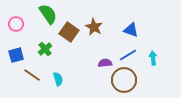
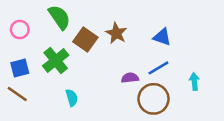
green cross: (45, 49) -> (56, 60), size x1.5
cyan arrow: (153, 58) -> (194, 82), moved
brown line: (32, 75) -> (17, 94), moved

